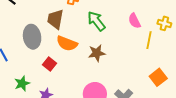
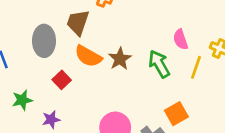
green arrow: (96, 21) -> (159, 64), moved
brown star: (97, 53) -> (120, 59), moved, turned -30
orange square: (158, 77) -> (176, 114), moved

